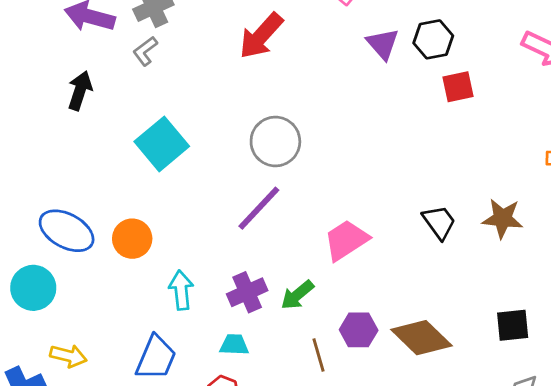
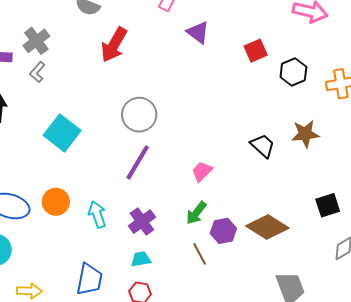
black hexagon: (433, 39) -> (293, 72), moved
pink trapezoid: (346, 240) -> (202, 172), size x0.7
cyan arrow: (181, 290) -> (97, 214), moved
green arrow: (297, 295) -> (196, 213), moved

